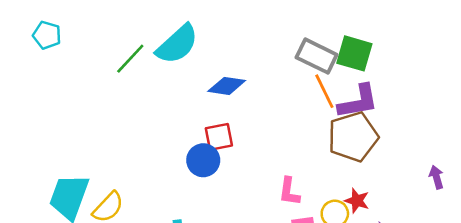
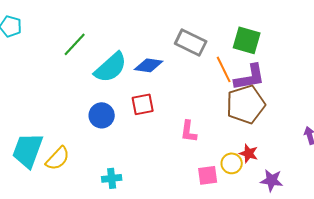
cyan semicircle: (177, 44) -> (111, 67), moved
gray rectangle: (317, 56) -> (191, 42), moved
blue circle: (203, 160) -> (102, 115), moved
pink L-shape: (289, 192) -> (189, 131), moved

